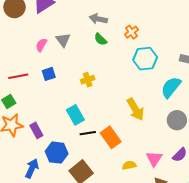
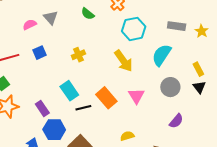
pink semicircle: (41, 45) -> (30, 25), turned 40
yellow arrow: (135, 109) -> (123, 61), moved
purple rectangle: (36, 130) -> (42, 109), moved
orange rectangle: (111, 137) -> (106, 98), moved
pink triangle: (154, 159) -> (136, 96), moved

